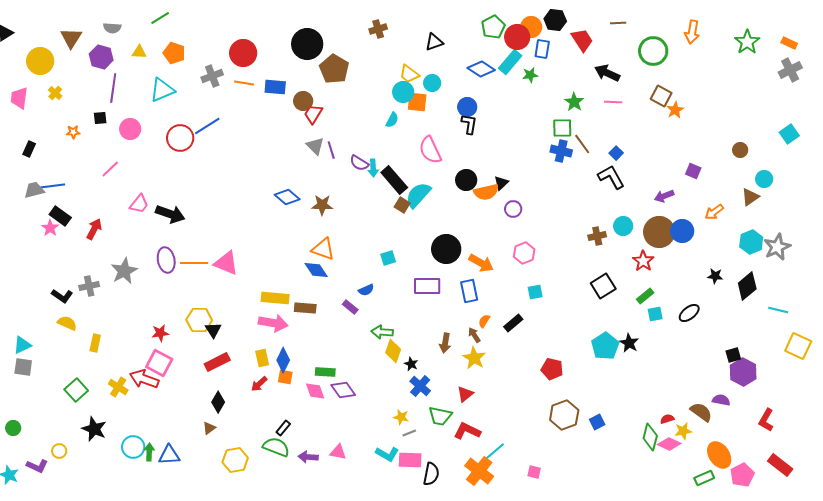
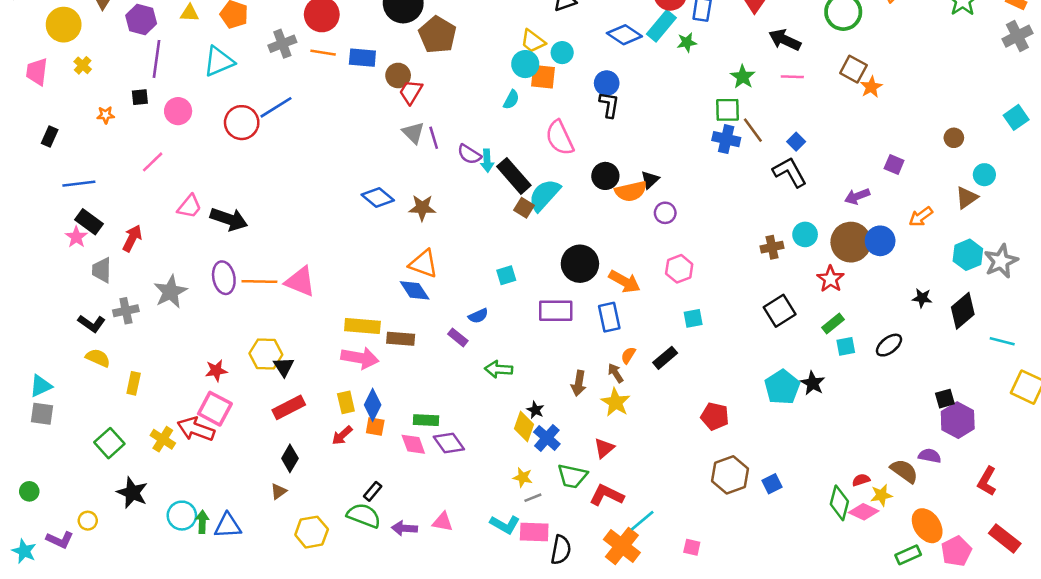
gray trapezoid: (34, 190) -> (102, 270), moved, turned -75
yellow diamond: (393, 351) -> (524, 426), moved

